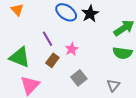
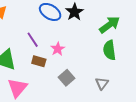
green semicircle: (122, 53) -> (109, 50), turned 78
brown rectangle: (52, 60) -> (39, 61), turned 72

